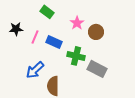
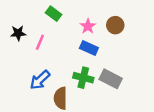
brown circle: (96, 32) -> (115, 25), moved
blue rectangle: (54, 42) -> (89, 48), moved
green cross: (76, 56) -> (83, 78), moved

